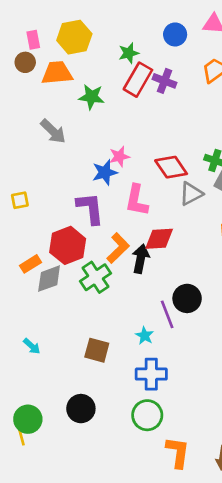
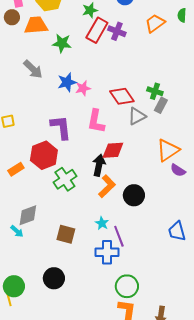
blue star: (105, 172) -> (67, 82), moved
orange L-shape: (118, 248) -> (107, 186), moved
gray diamond: (49, 279) -> (28, 215), moved
purple line: (167, 314) -> (119, 236), moved
green circle: (147, 415) -> (127, 286), moved

